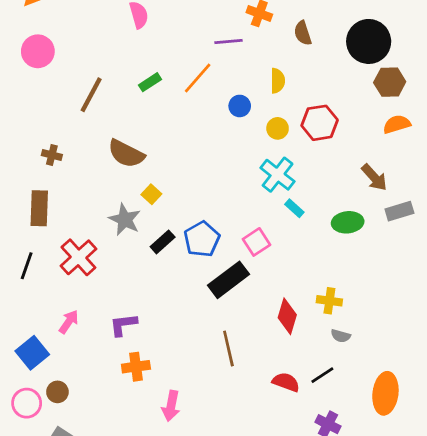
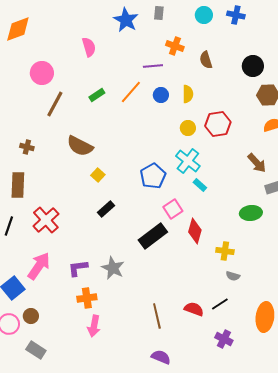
black circle: (369, 41) -> (253, 66), size x0.7
pink circle: (38, 51) -> (42, 73), moved
blue circle: (240, 106) -> (161, 95), moved
gray star: (125, 219) -> (113, 268), moved
green ellipse: (348, 222) -> (251, 213), moved
blue pentagon: (202, 239) -> (153, 176), moved
red diamond: (287, 316) -> (195, 231), moved
pink arrow: (69, 322) -> (39, 266), size x1.6
brown line: (228, 348) -> (157, 316), moved
pink arrow: (171, 406) -> (94, 326), moved

